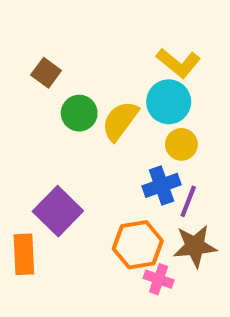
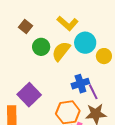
yellow L-shape: (178, 63) -> (68, 23), moved
yellow circle: (181, 144) -> (104, 56), moved
purple line: (188, 201) -> (93, 92), turned -49

